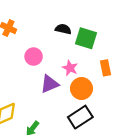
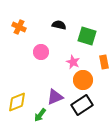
black semicircle: (63, 29) -> (59, 25), moved
purple triangle: (50, 84) -> (55, 97), moved

